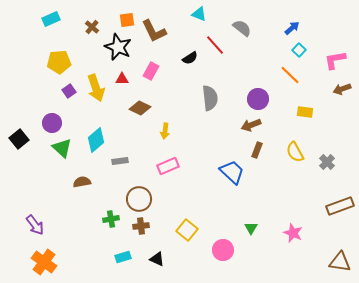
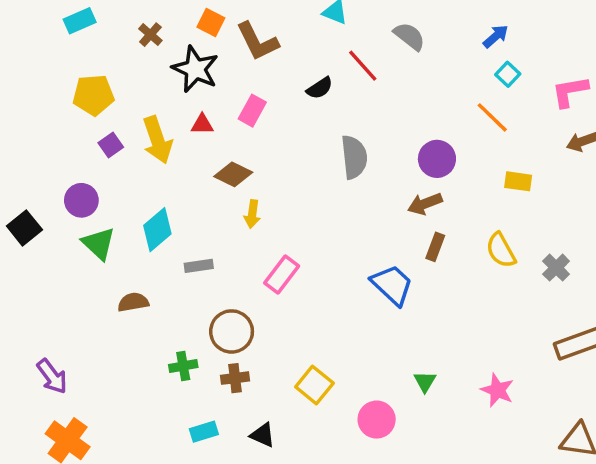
orange square: (127, 20) -> (211, 22), turned 35
yellow arrow: (165, 131) -> (252, 214), moved
pink rectangle: (168, 166) -> (282, 275), turned -30

